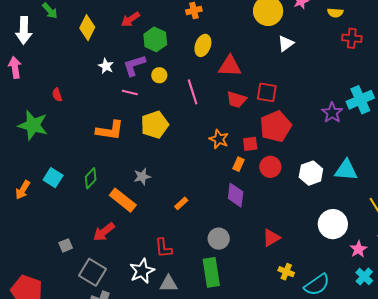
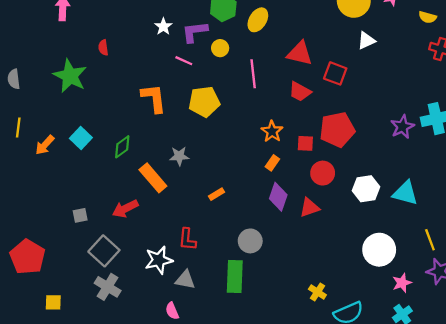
yellow ellipse: (203, 45) -> (258, 20), moved
red square: (267, 92) -> (335, 73), moved
orange L-shape: (110, 130) -> (154, 98), turned -116
orange rectangle: (238, 164) -> (272, 163), moved
red triangle: (271, 238) -> (309, 208), moved

